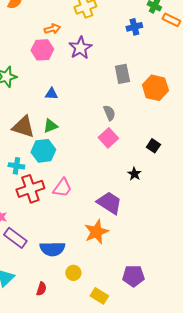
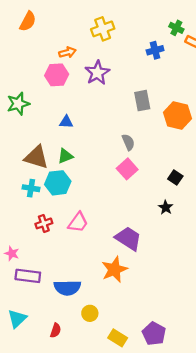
cyan cross: (16, 166) -> (31, 188), moved
black star: (134, 174) -> (166, 207), moved
red cross: (30, 189) -> (44, 223), size x0.6
purple rectangle: (15, 238) -> (28, 276), turned -30
purple pentagon: (133, 276) -> (154, 334), moved, turned 30

